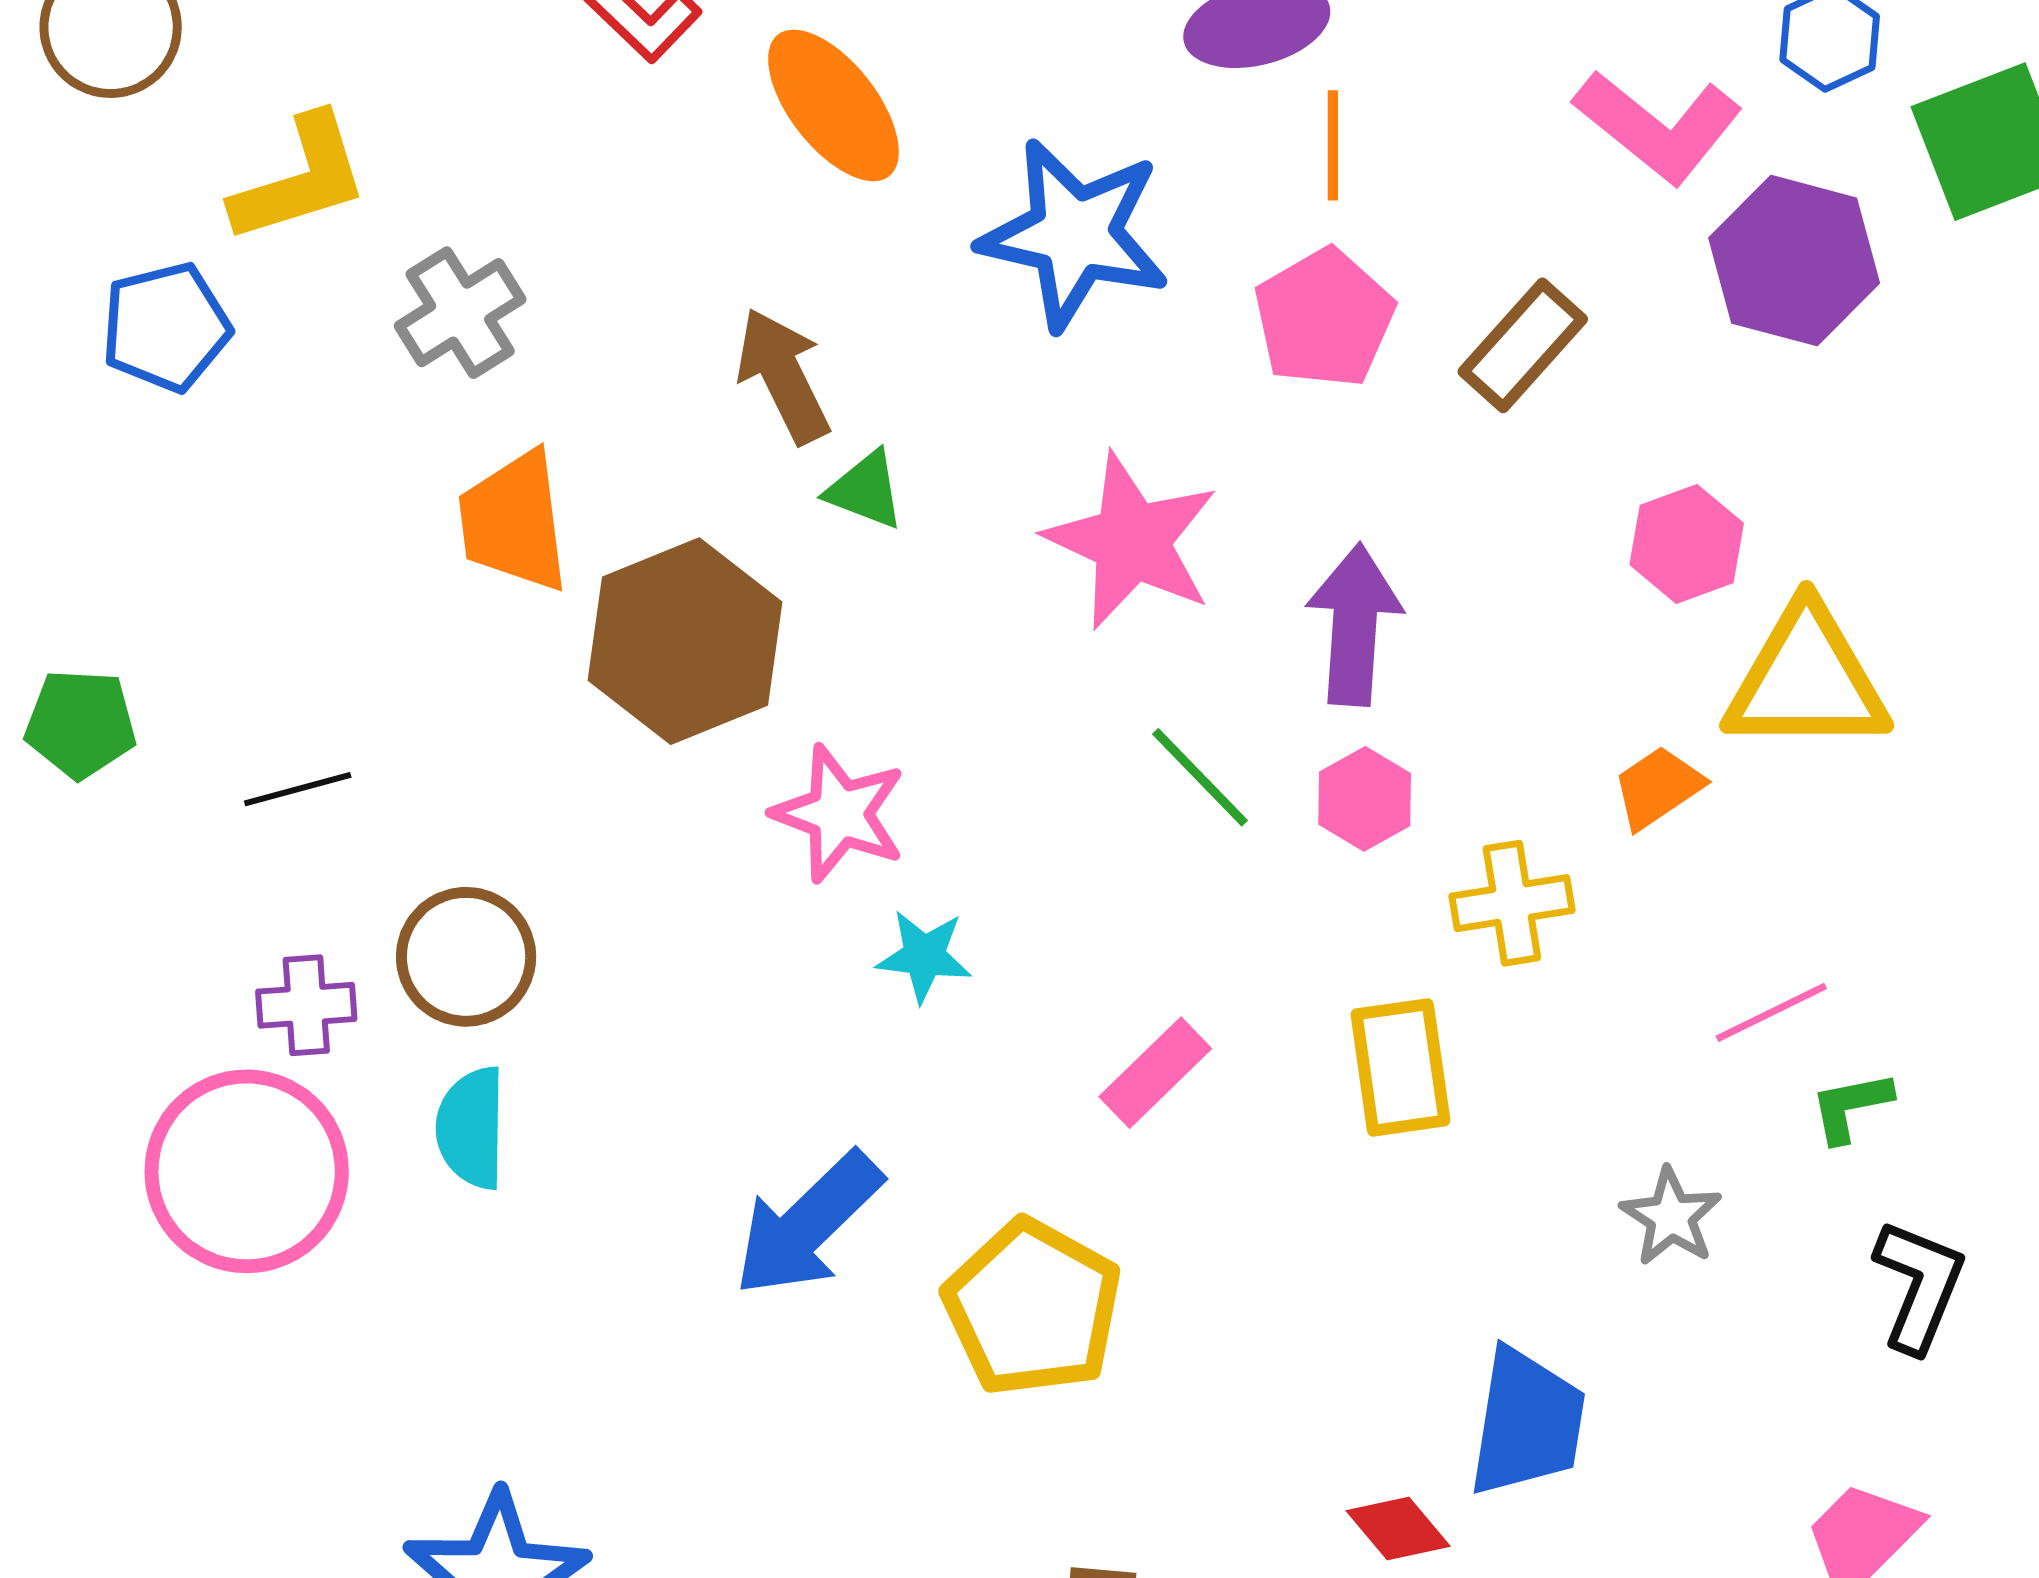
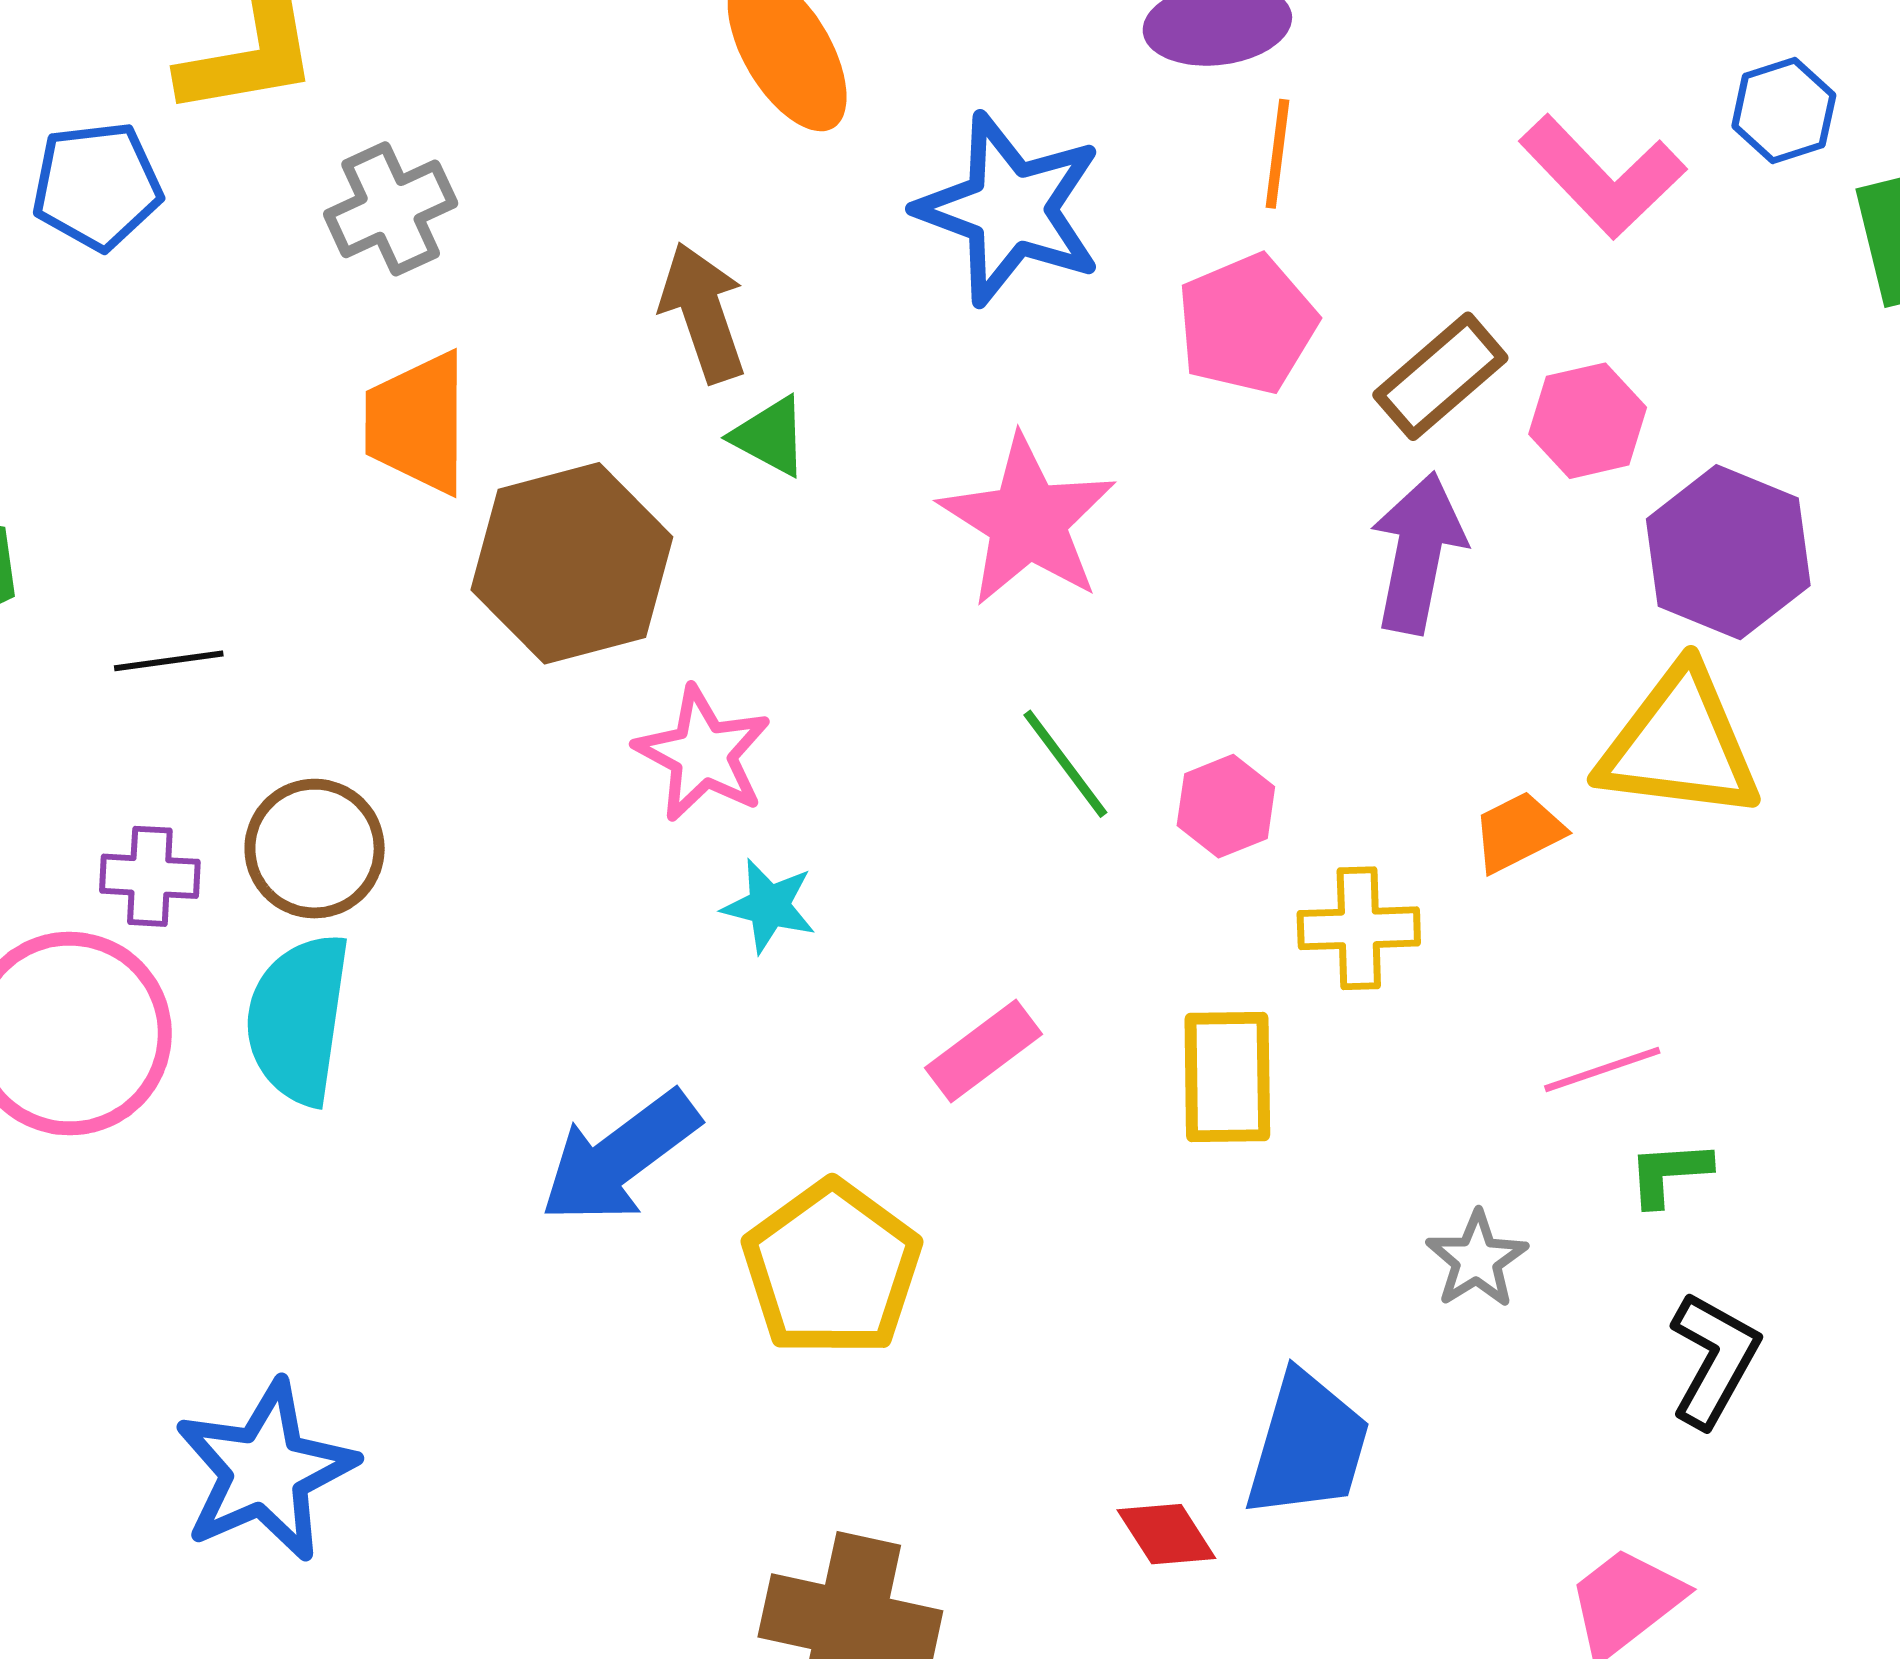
purple hexagon: (1794, 261) -> (1728, 552), moved
pink hexagon: (1687, 544) -> (1588, 421), moved
purple arrow: (1354, 625) -> (1418, 553), moved
cyan semicircle: (471, 1128) -> (298, 1019), size x1.4

